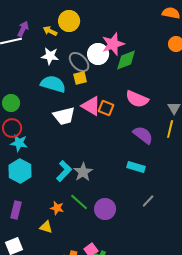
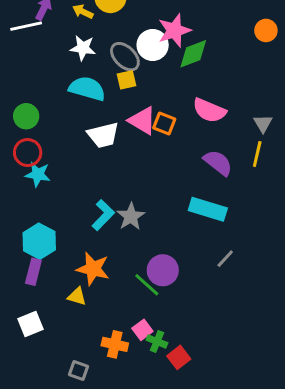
cyan rectangle: (136, 167) -> (208, 209), size x1.4
cyan hexagon: (20, 171) -> (39, 241), moved
green line: (79, 202) -> (147, 285), moved
orange star: (57, 208) -> (93, 269), size x1.6

